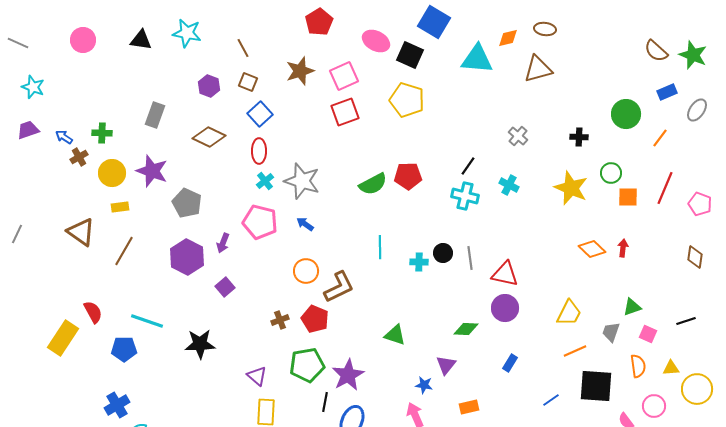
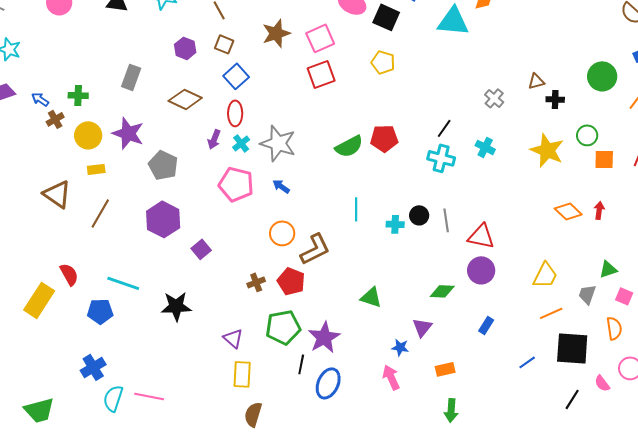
brown triangle: (538, 69) -> (536, 81), moved, size x0.6
yellow pentagon: (407, 100) -> (383, 62), size x0.7
purple arrow: (223, 243) -> (214, 139), moved

